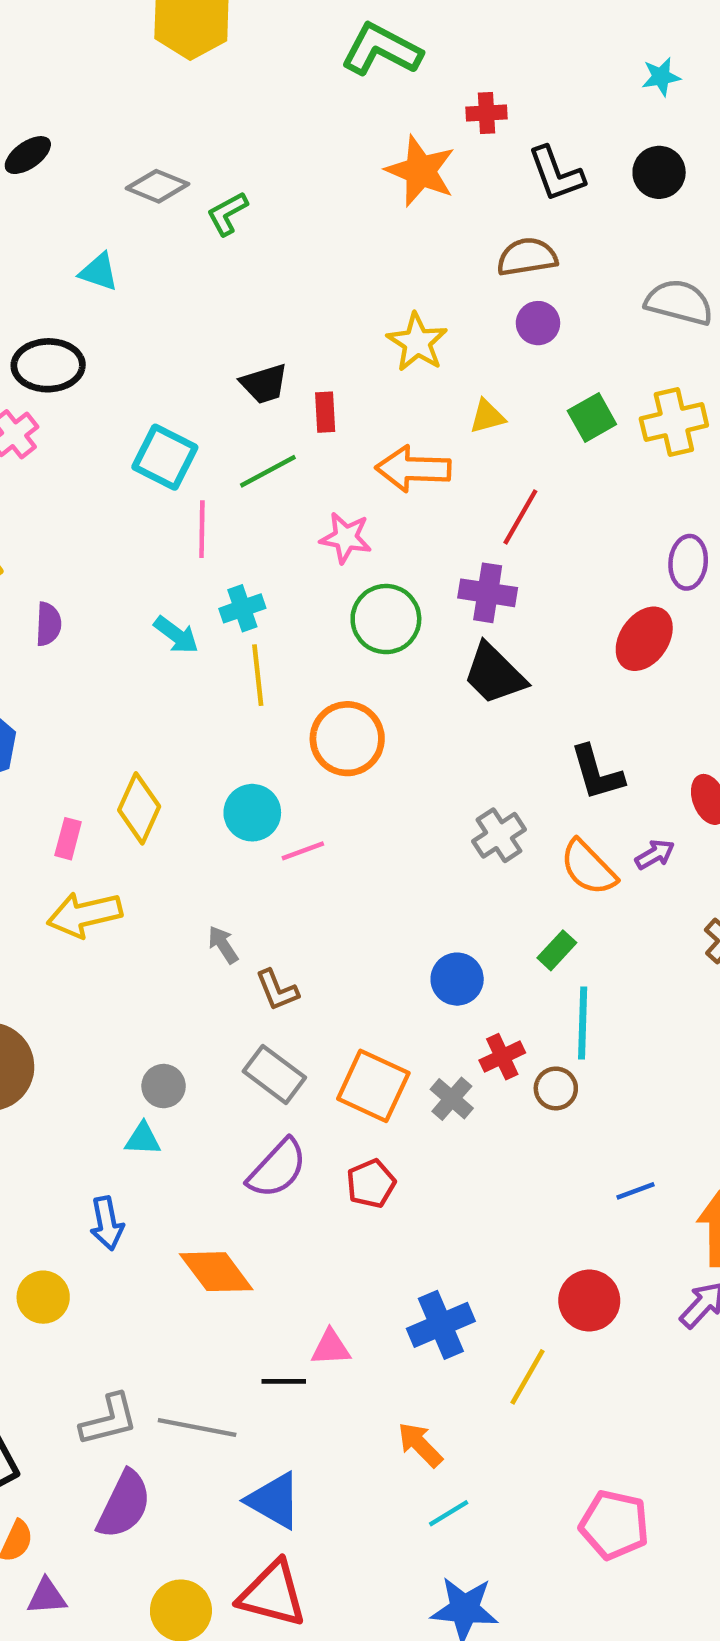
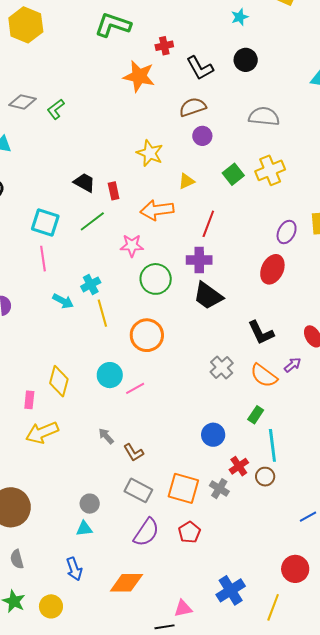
black trapezoid: (264, 384) -> (84, 183), turned -125
pink line: (202, 529) -> (43, 259), moved
purple ellipse: (688, 562) -> (287, 232), turned 30
orange diamond: (216, 1272) -> (126, 583), turned -44

